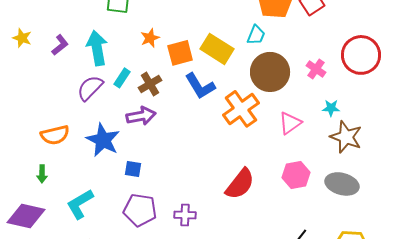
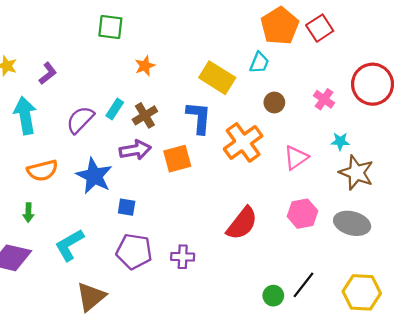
cyan arrow: (97, 48) -> (25, 115), moved
orange square: (180, 53) -> (177, 159), moved
brown circle: (270, 72) -> (274, 102), size x0.5
blue L-shape: (200, 86) -> (199, 118), turned -144

